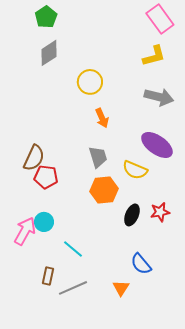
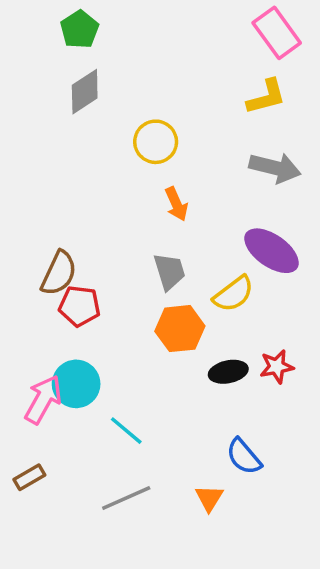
yellow semicircle: (135, 170) -> (233, 294), turned -60
black ellipse: (132, 215) -> (228, 372), turned 55
cyan circle: (44, 222) -> (76, 384), size x1.4
brown rectangle: (48, 276) -> (29, 477), moved, turned 48

